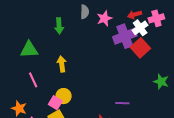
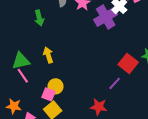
red square: (140, 48) -> (128, 63), moved
green triangle: (29, 50) -> (21, 61), moved
purple line: (122, 103) -> (115, 83), turned -40

